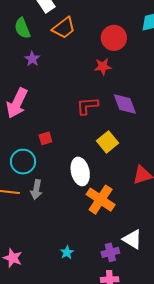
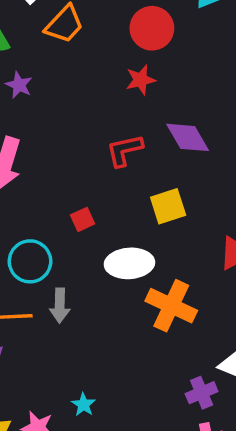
red square: (45, 138) -> (83, 219), moved
yellow square: (108, 142) -> (168, 206), turned 30
white ellipse: (80, 171) -> (129, 263), turned -72
cyan star: (67, 252) -> (83, 405), moved

